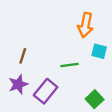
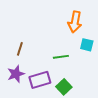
purple rectangle: (46, 91) -> (40, 80), turned 35
green square: (95, 99) -> (64, 87), moved

